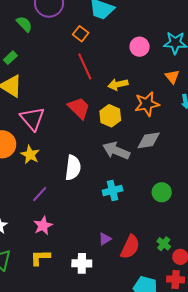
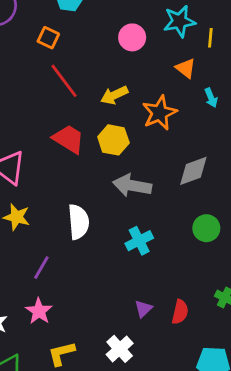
gray diamond: (149, 140) -> (193, 171), moved
pink star: (43, 226) -> (39, 311), moved
red semicircle: (130, 247) -> (180, 312), size x0.7
white cross: (82, 263) -> (120, 349), turned -30

